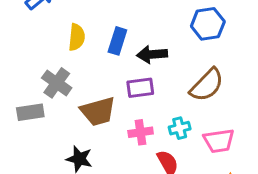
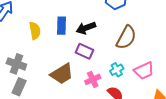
gray cross: (57, 83) -> (16, 64), moved
purple rectangle: (140, 88) -> (84, 51), turned 48
gray rectangle: (30, 112) -> (19, 87), turned -42

